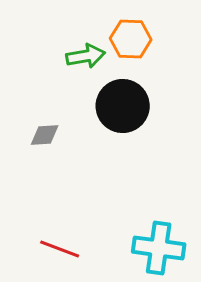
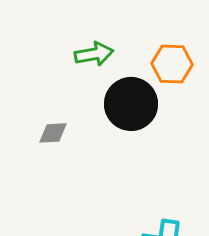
orange hexagon: (131, 39) -> (172, 64), moved

